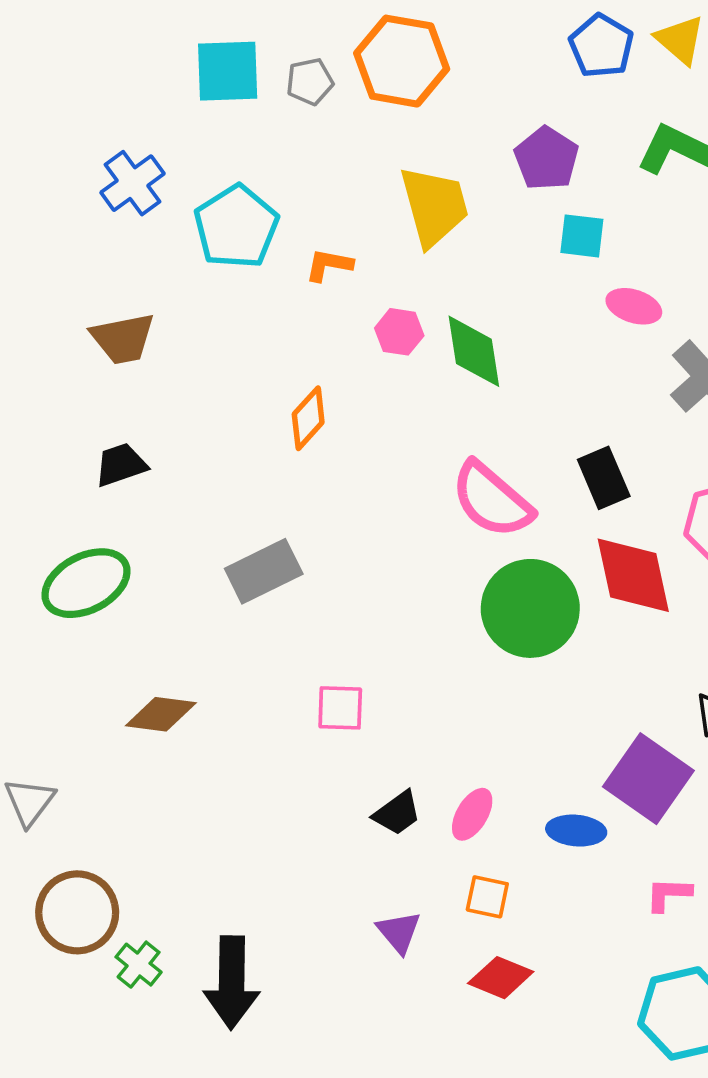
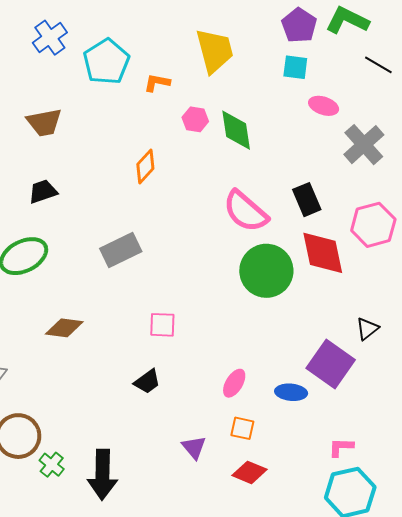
purple pentagon: (546, 158) -> (299, 25), moved
black trapezoid: (397, 813) -> (147, 381), moved
pink L-shape: (669, 894) -> (341, 447), moved

